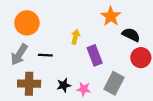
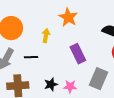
orange star: (111, 16) -> (68, 17), moved
yellow arrow: (75, 37) -> (46, 36), moved

